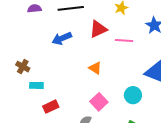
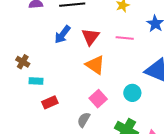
red triangle: (98, 29) -> (90, 37), moved, turned -30
blue arrow: (62, 38) -> (62, 35), turned -30
orange triangle: (95, 68) -> (95, 65), size x1.5

